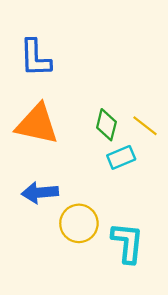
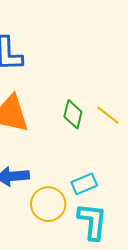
cyan rectangle: (121, 157) -> (84, 184), moved

